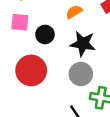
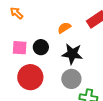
pink square: (20, 22) -> (20, 48), moved

